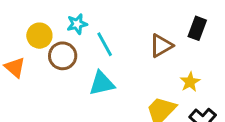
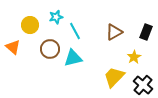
black rectangle: (197, 28) -> (146, 32), moved
brown circle: (63, 56) -> (50, 49), moved

